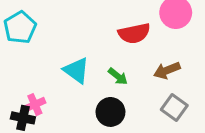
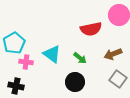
cyan pentagon: (20, 27) -> (14, 43), moved
pink cross: (35, 105) -> (26, 62), moved, turned 32

